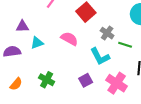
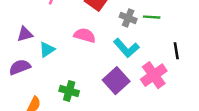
green line: (125, 45) -> (152, 17), moved
purple square: (86, 80) -> (116, 81), size x1.5
pink cross: (117, 83) -> (154, 75), turned 35

